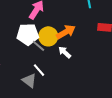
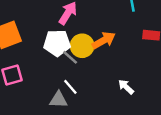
white arrow: (65, 52) -> (126, 87), moved
gray triangle: (29, 81) -> (58, 100), turned -35

